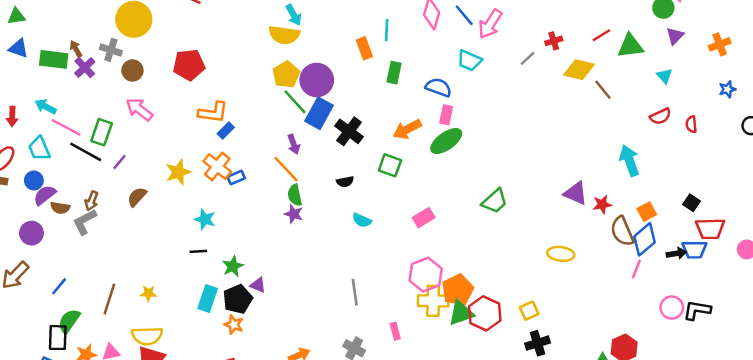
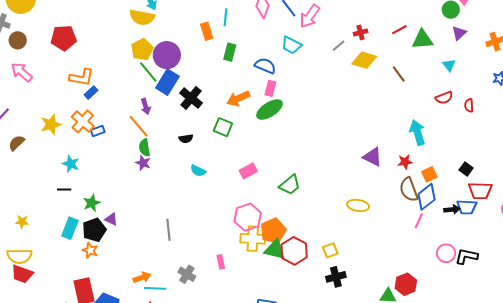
yellow diamond: (579, 70) -> (364, 60), moved
green trapezoid: (495, 201) -> (290, 185), moved
red star: (602, 204) -> (405, 162), moved
gray line: (355, 292) -> (169, 230), moved
green triangle: (461, 313) -> (275, 250), turned 30

